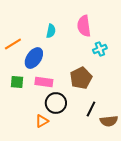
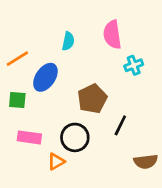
brown pentagon: (81, 78) -> (92, 99), moved
green square: (17, 82) -> (17, 100), moved
pink rectangle: (44, 82) -> (29, 137), moved
black line: (91, 109) -> (120, 125), moved

